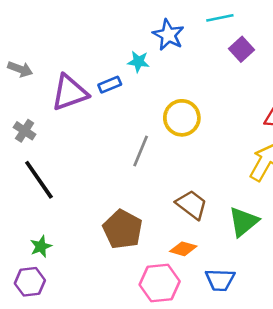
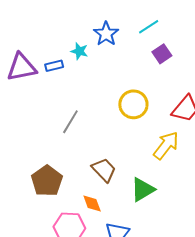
cyan line: (220, 18) -> (149, 27), turned -30
yellow circle: (182, 118) -> (133, 104), moved
orange diamond: (183, 249) -> (92, 204), turned 45

